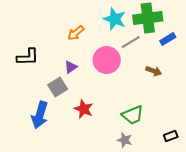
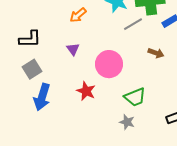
pink circle: (107, 60) -> (109, 64), moved
purple triangle: (71, 67) -> (73, 49), turned -32
gray square: (58, 87) -> (32, 69), moved

